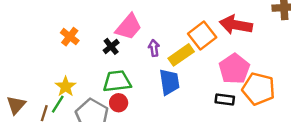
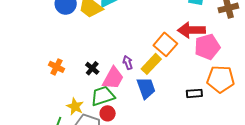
pink trapezoid: (129, 27) -> (113, 78), moved
pink pentagon: (234, 69) -> (207, 47), moved, turned 30
yellow star: (66, 87) -> (75, 106), moved

